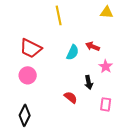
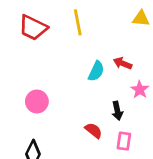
red trapezoid: (31, 48) -> (33, 28), moved
pink rectangle: (106, 104) -> (124, 141), moved

